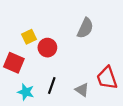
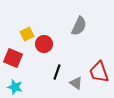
black line: (52, 85) -> (57, 72), moved
cyan star: (26, 92) -> (15, 87), moved

